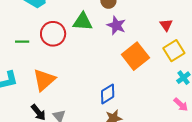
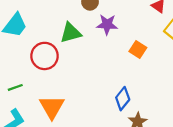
green line: (22, 42) -> (15, 87), moved
orange square: (135, 56) -> (138, 49), size x0.6

